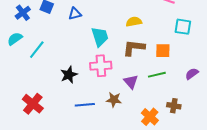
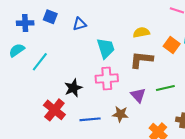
blue cross: (23, 13) -> (25, 23), turned 35
orange square: (163, 51) -> (172, 45), moved, turned 35
red cross: (33, 104) -> (54, 110), moved

